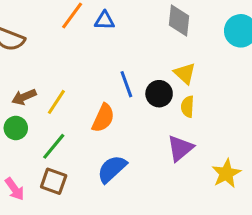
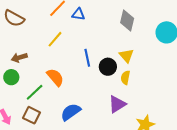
yellow line: (56, 102) -> (55, 39), moved
orange semicircle: (103, 118) -> (55, 77), moved, turned -72

